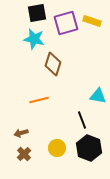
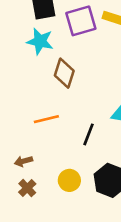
black line: (82, 120) -> (89, 134), moved, turned 42

